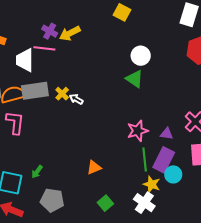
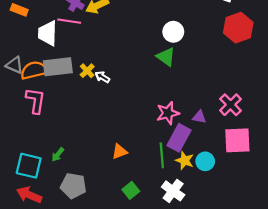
green line: (145, 160) -> (162, 155), moved
purple rectangle: (164, 160) -> (179, 138), moved
yellow star: (152, 184) -> (185, 161), moved

